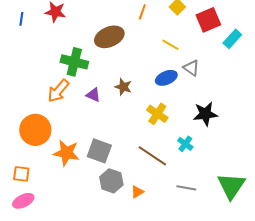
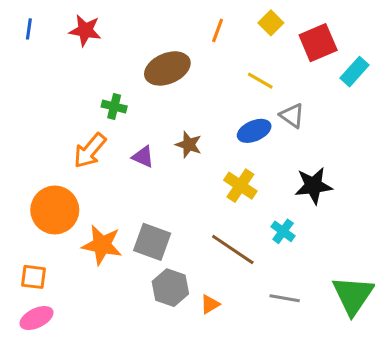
blue line: (21, 19) -> (29, 29), moved
green cross: (74, 62) -> (114, 107), size x0.6

